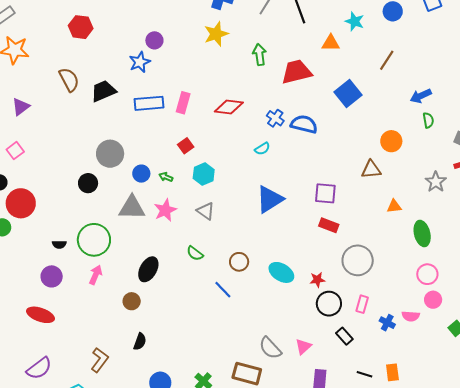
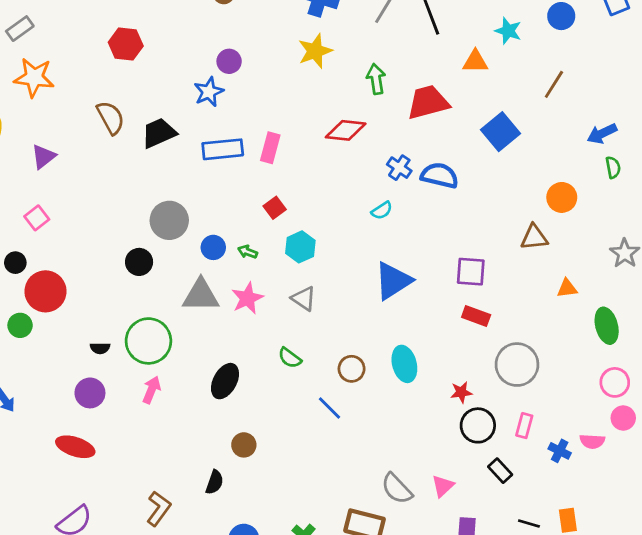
red diamond: (229, 107) -> (346, 130), moved
cyan ellipse: (281, 272) -> (404, 364), moved, turned 45
brown circle: (132, 301) -> (244, 445), moved

